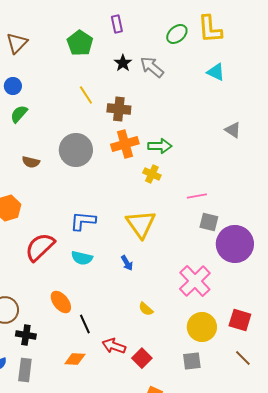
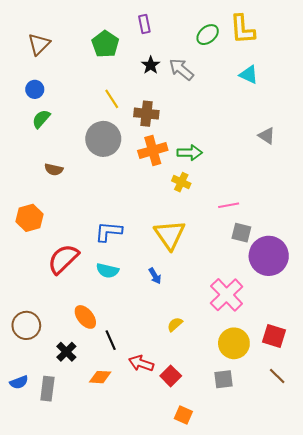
gray circle: (76, 150) -> (103, 139), moved
yellow semicircle: (146, 309) -> (175, 324), turned 98
black cross: (26, 335) -> (66, 352), moved, turned 36

